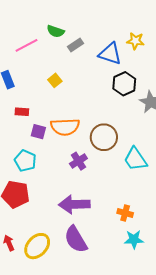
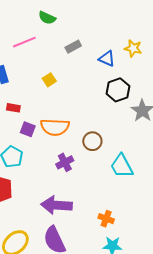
green semicircle: (56, 31) -> (47, 18), moved
blue triangle: (110, 54) -> (107, 59), size x0.7
brown circle: (104, 137) -> (92, 141), size x0.7

